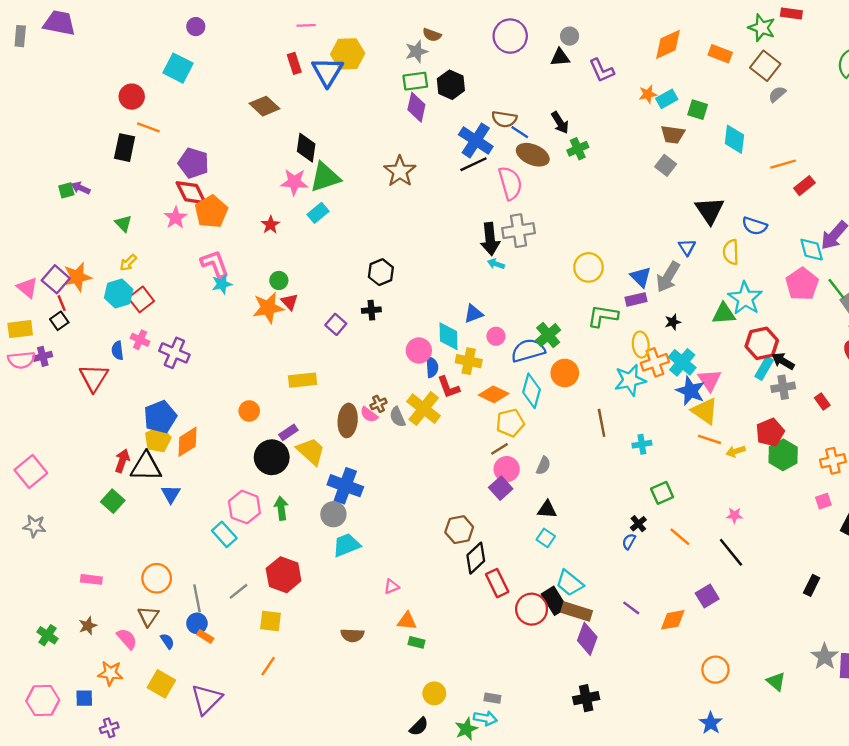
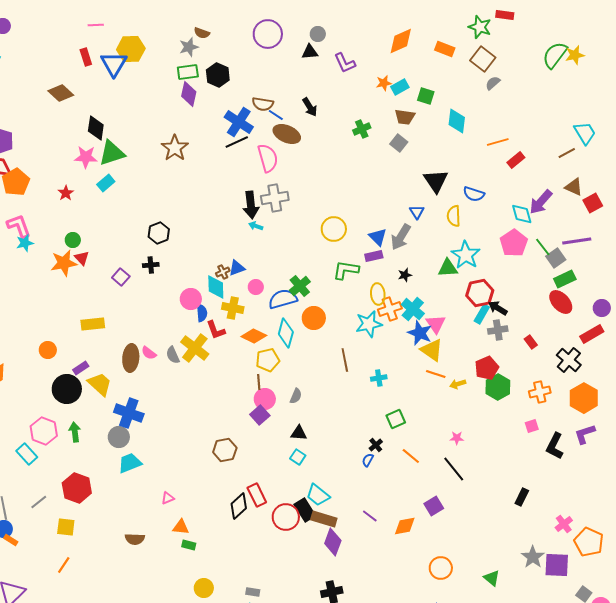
green cross: (578, 149) -> (362, 129), moved
brown cross: (378, 404) -> (223, 272), moved
brown line: (500, 449) -> (259, 382), turned -63
black diamond: (476, 558) -> (239, 506), moved

